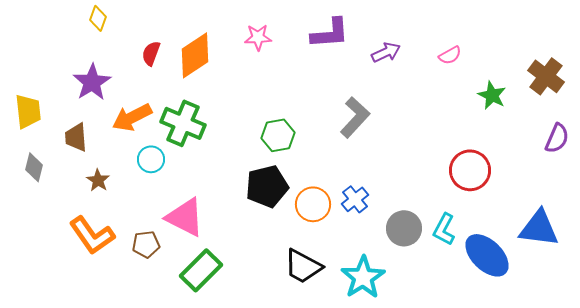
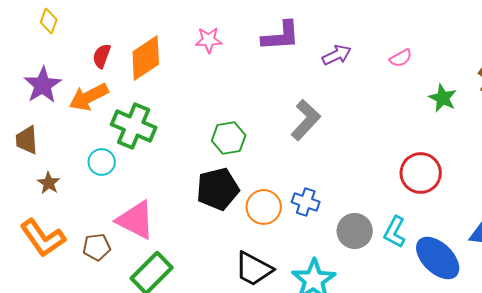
orange arrow: (132, 117) -> (89, 97), moved
blue cross: (355, 199) -> (306, 202), turned -32

